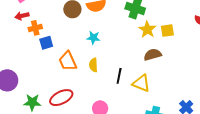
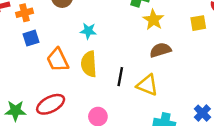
orange cross: (35, 28) -> (25, 13), moved
yellow square: (167, 31) -> (198, 23), moved
yellow semicircle: (93, 65) -> (89, 64), size x1.5

